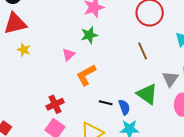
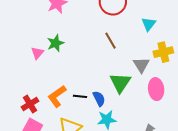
green star: (89, 35) -> (55, 43), moved
orange L-shape: (86, 75) -> (57, 96), moved
green triangle: (147, 94) -> (120, 83), turned 35

